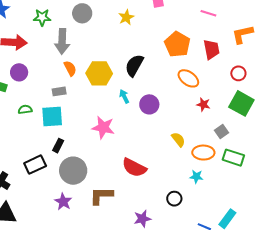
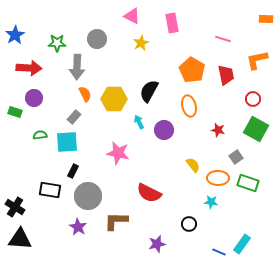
orange ellipse: (188, 78) -> (189, 106), moved, turned 40
gray rectangle: (59, 91) -> (74, 117), turned -40
black rectangle: (35, 165) -> (50, 190), turned 35

